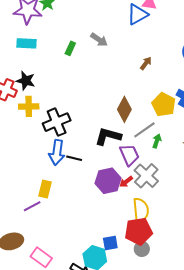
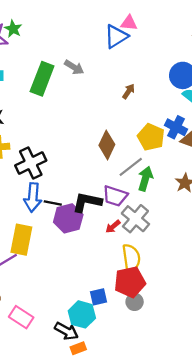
green rectangle: (70, 48) -> (42, 79), size x2.0
black L-shape: (108, 136) -> (87, 202), moved
green arrow: (157, 141) -> (145, 179), size x1.5
purple trapezoid: (129, 155) -> (115, 196), turned 135
purple hexagon: (108, 181) -> (68, 218), moved
yellow rectangle: (45, 189) -> (21, 240), size x1.5

